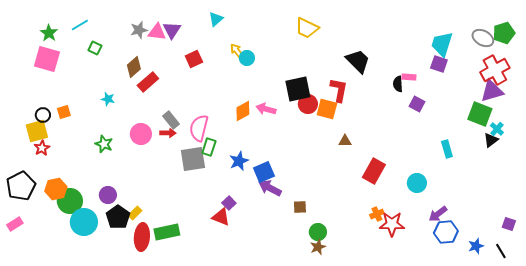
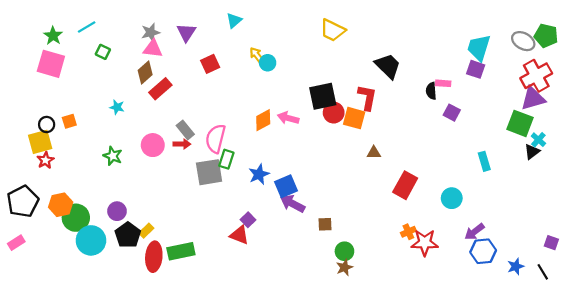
pink triangle: (157, 32) -> (153, 49), moved
green pentagon: (504, 33) -> (546, 36), turned 30

